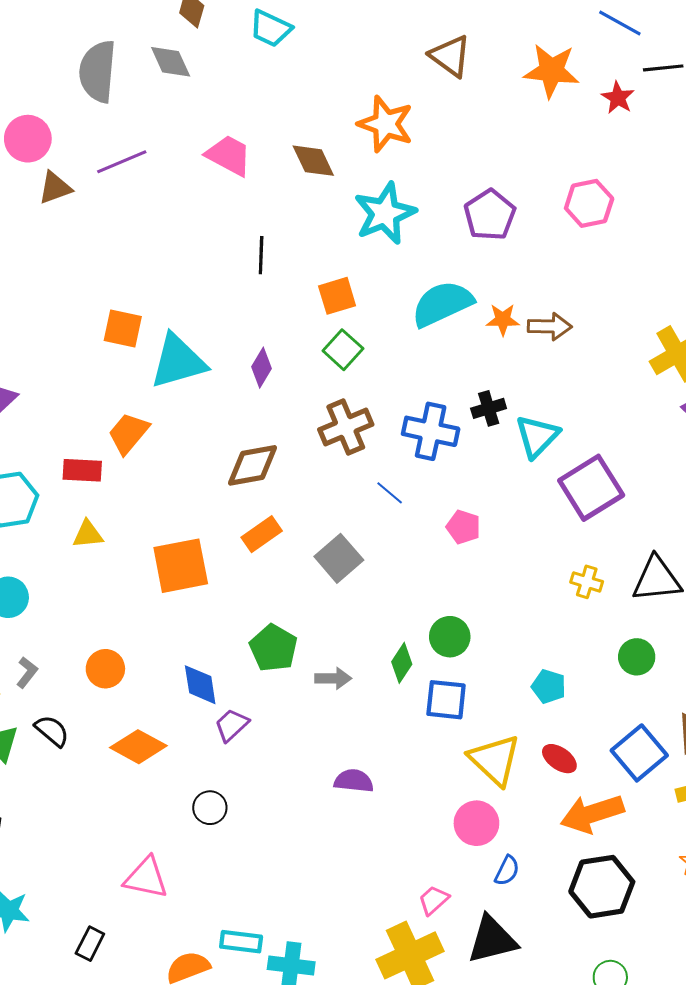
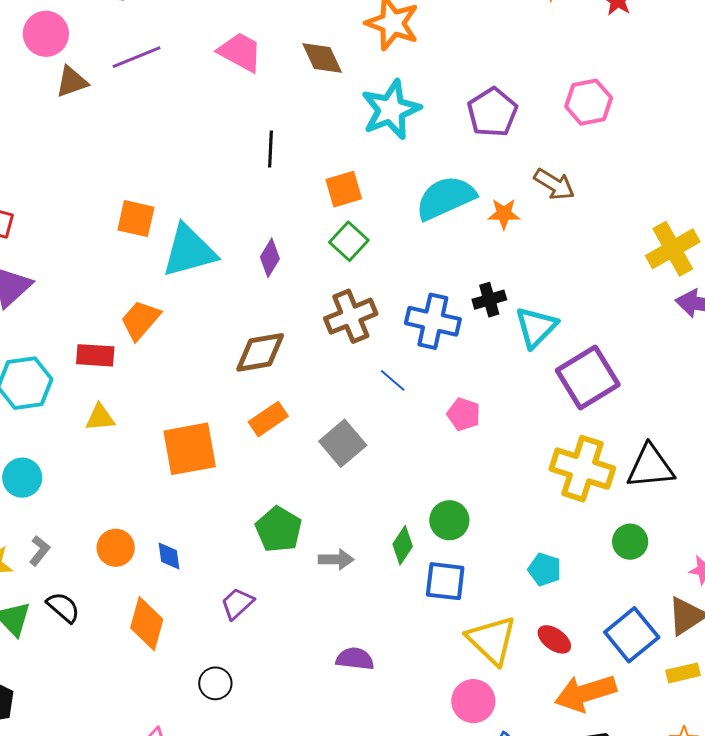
brown arrow: (550, 326) -> (554, 184), moved, turned 30
yellow cross: (587, 582) -> (582, 469), size x2.0
blue diamond: (200, 685) -> (169, 556), moved, size x0.7
orange diamond: (138, 747) -> (147, 624), turned 76

